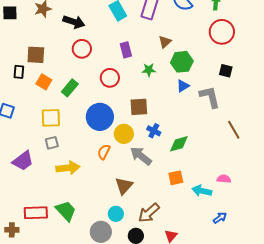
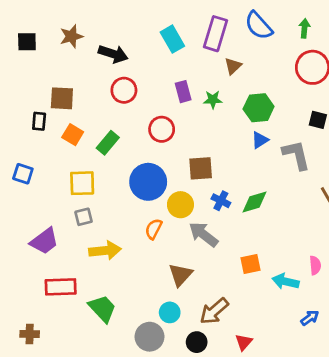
brown triangle: (165, 42) -> (233, 66), moved
green star: (149, 70) -> (213, 100), moved
green diamond: (179, 144) -> (255, 202), moved
pink semicircle: (224, 179) -> (315, 265), turned 80
red rectangle: (36, 213) -> (61, 287), moved

